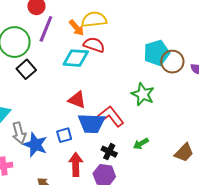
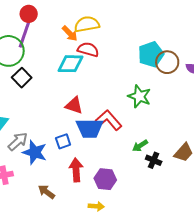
purple line: (46, 29) -> (24, 35), moved
gray arrow: (19, 133) -> (18, 141), turned -115
black cross: (109, 152) -> (154, 160), moved

